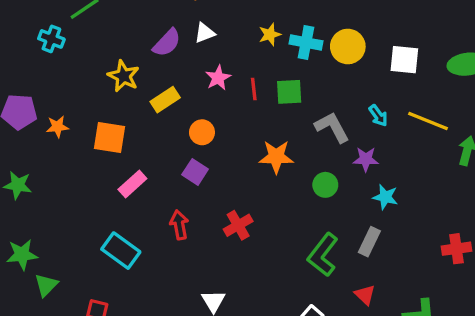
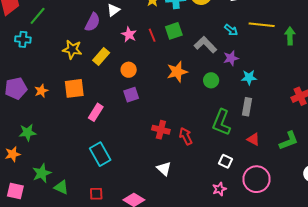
purple square: (195, 172) -> (131, 95), turned -35
red arrow: (179, 225) -> (186, 136), moved
red cross: (238, 225) -> (161, 130), moved, turned -30
cyan rectangle: (121, 251) -> (100, 154), turned 40
green triangle: (46, 285) -> (61, 187), turned -35

